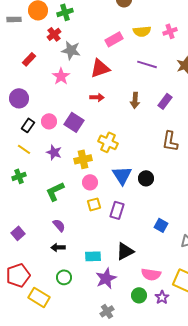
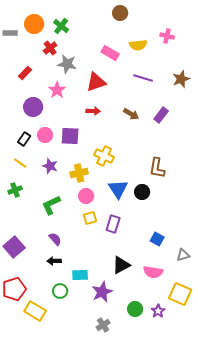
green cross: (65, 12) -> (61, 26), turned -35
pink cross: (170, 31) -> (167, 36), moved, turned 32
pink rectangle: (114, 39) -> (110, 53), turned 60
purple circle: (19, 98) -> (33, 107), moved
brown arrow: (135, 100) -> (131, 114), turned -63
purple square: (74, 122) -> (70, 136), turned -30
brown L-shape: (170, 141) -> (157, 168), moved
purple square: (18, 233) -> (14, 247), size x1.5
cyan rectangle: (93, 256) -> (80, 275), moved
pink semicircle: (151, 274) -> (153, 272), moved

